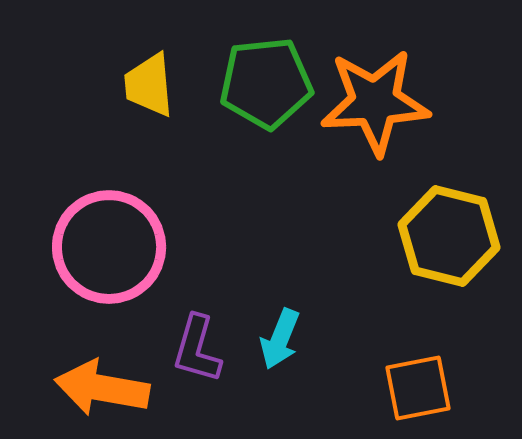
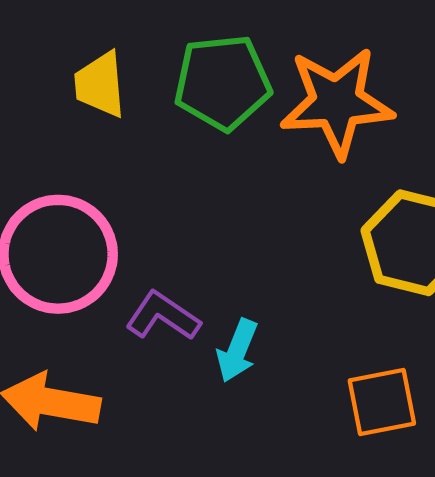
purple L-shape: (197, 349) -> (163, 316), moved, turned 108

